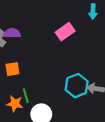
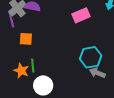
cyan hexagon: (77, 86) -> (91, 57), moved

